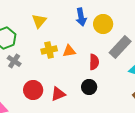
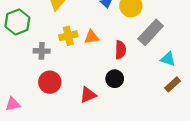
gray cross: (14, 61) -> (42, 51), moved, turned -32
red triangle: (58, 94) -> (88, 95), moved

